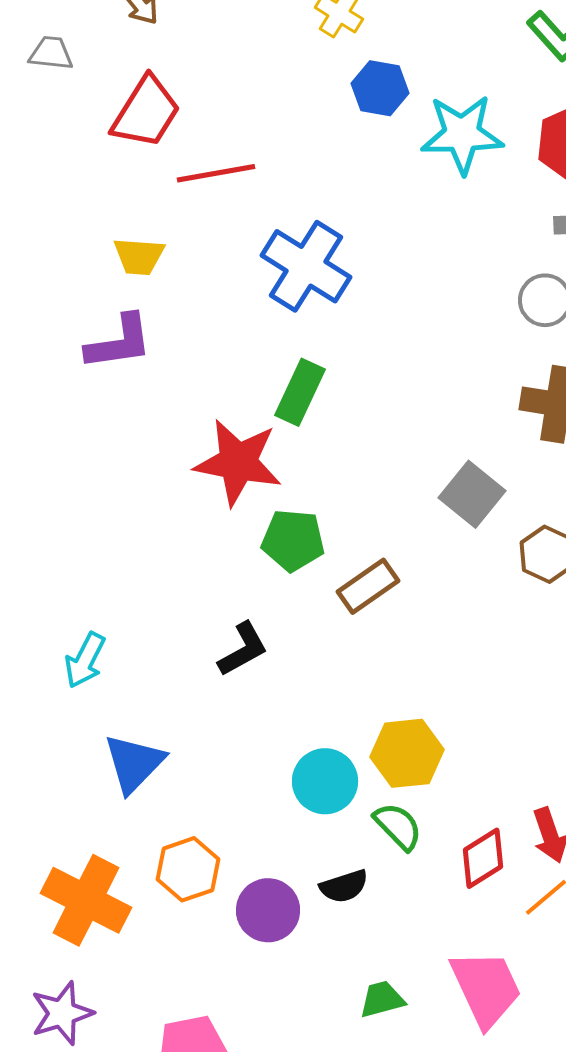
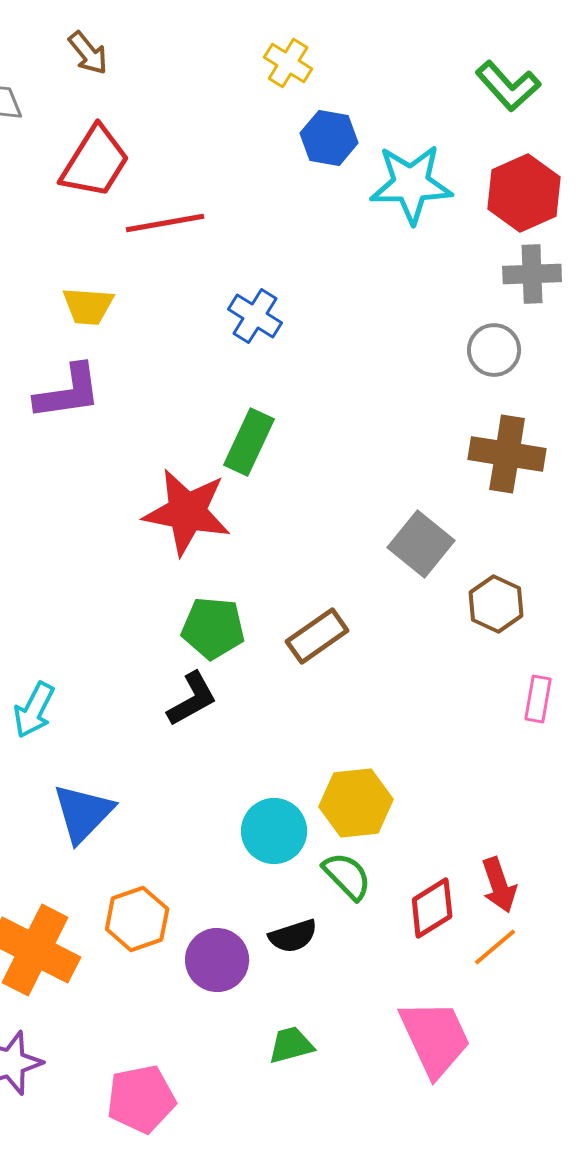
blue cross: (306, 266) -> (255, 316), size x0.6
green pentagon: (293, 540) -> (213, 628), moved
green trapezoid: (382, 999) -> (291, 1045), moved

